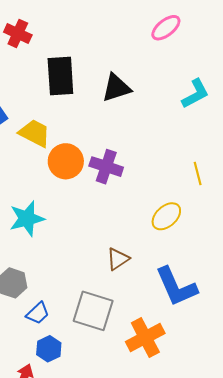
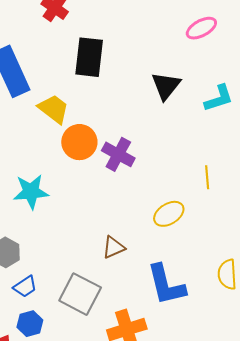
black triangle: (116, 88) -> (166, 86), moved, turned -44

